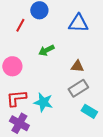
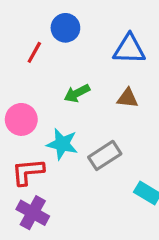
brown triangle: (77, 66) -> (128, 98), moved
gray rectangle: (78, 88) -> (105, 155), moved
cyan star: (43, 102) -> (62, 144), moved

